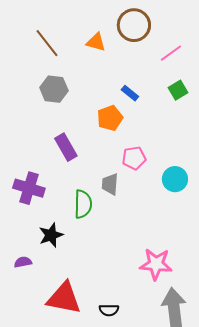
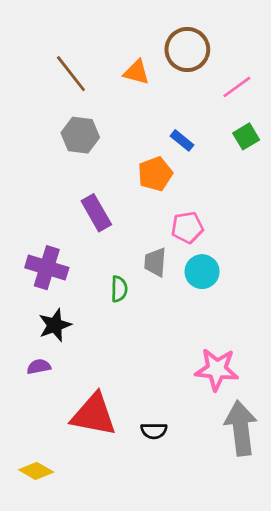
cyan circle: (175, 179) -> (202, 272), moved
green semicircle: (83, 204) -> (119, 289), size x0.7
black star: (51, 235) -> (55, 325), moved

